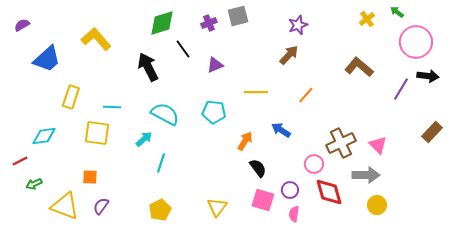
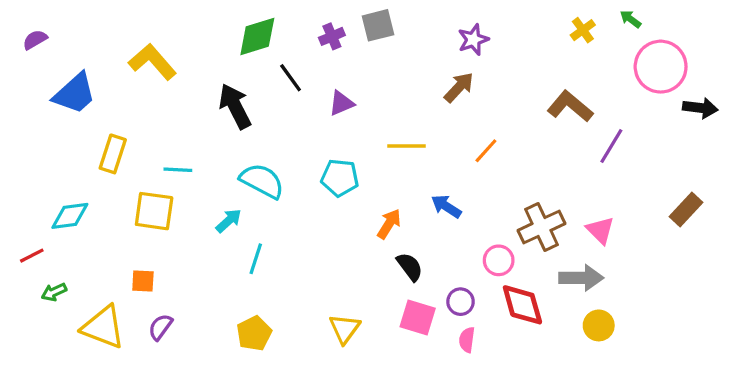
black arrow: (428, 76) -> (700, 108), moved
purple line: (401, 89) -> (611, 146), moved

